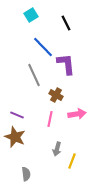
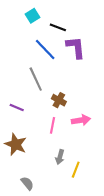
black line: (66, 23) -> (58, 27), moved, turned -42
purple L-shape: (66, 64) -> (76, 47), moved
purple line: (17, 115) -> (17, 107), moved
gray semicircle: (26, 174) -> (27, 183), turned -32

